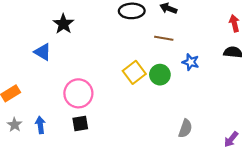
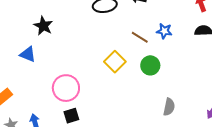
brown line: (164, 38) -> (140, 37), moved, turned 30
blue star: (191, 62) -> (164, 31), moved
green circle: (160, 75) -> (150, 65), moved

